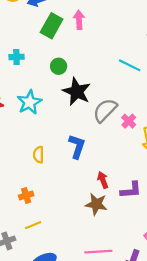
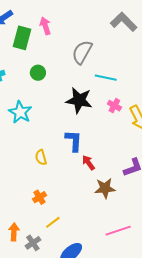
cyan line: (130, 65) -> (106, 78), moved
black star: (77, 92) -> (79, 100), moved
gray semicircle: (105, 110) -> (82, 52), moved
red arrow: (103, 180) -> (88, 163), moved

